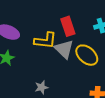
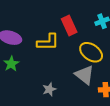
gray triangle: (64, 49) -> (85, 75), moved

